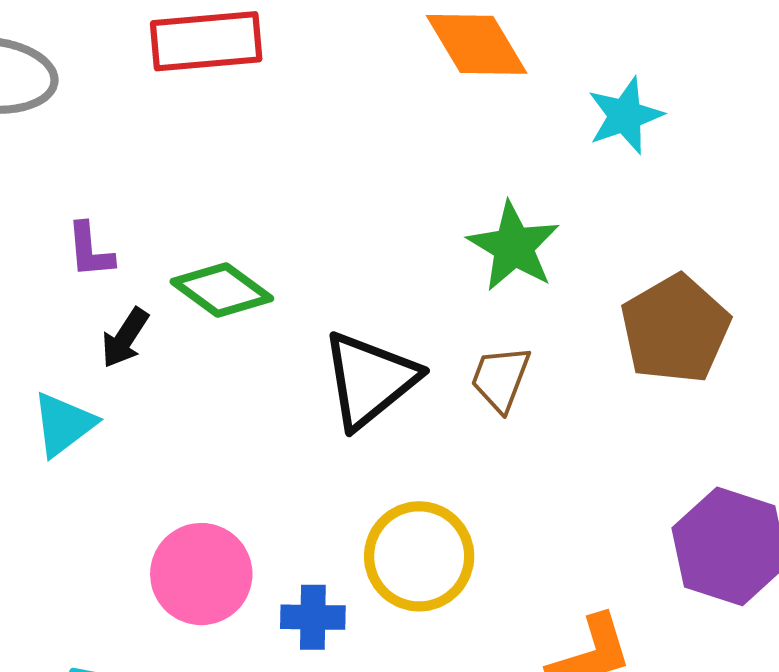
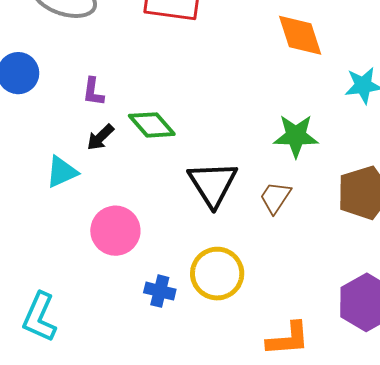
green star: (514, 247) -> (296, 136), turned 30
black triangle: (370, 380) -> (213, 184), turned -36
pink circle: (201, 574) -> (115, 231), moved

